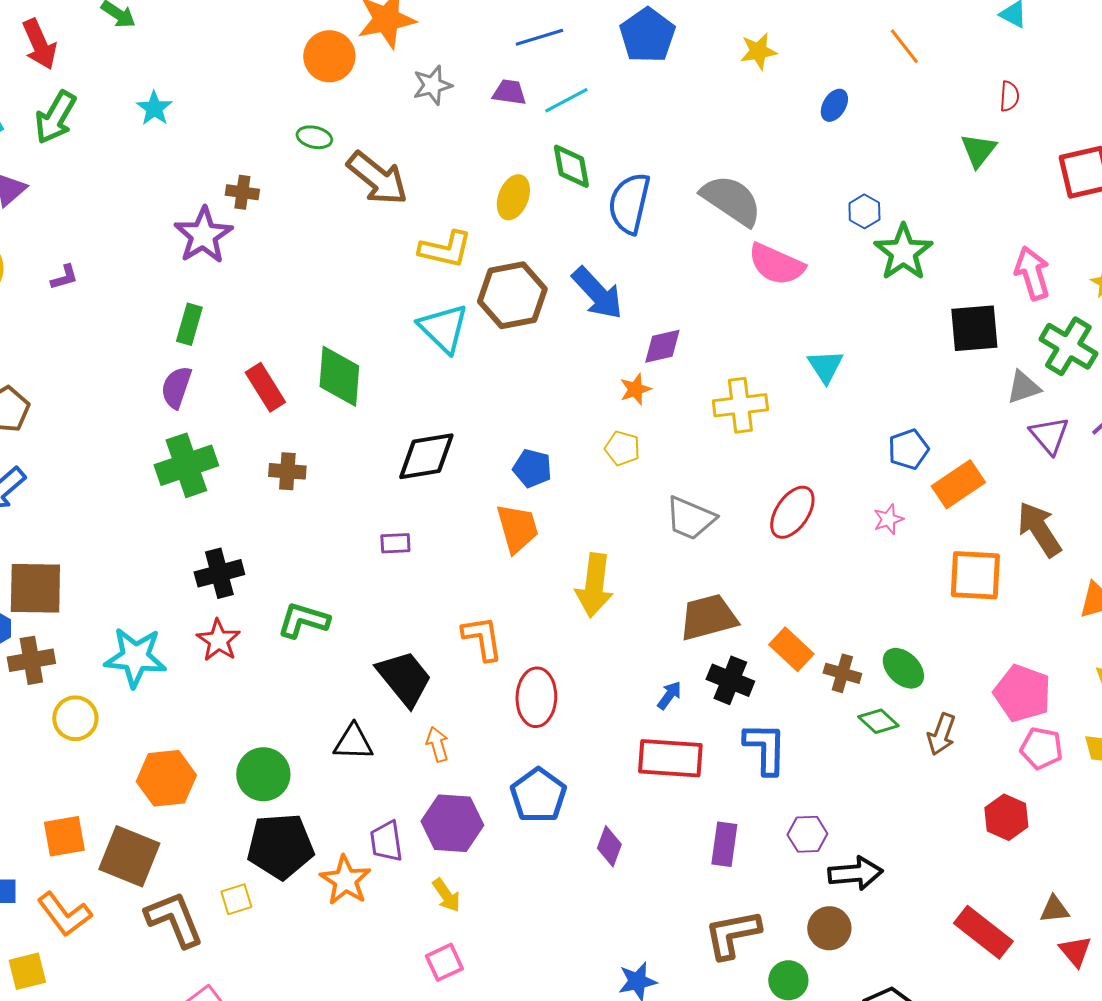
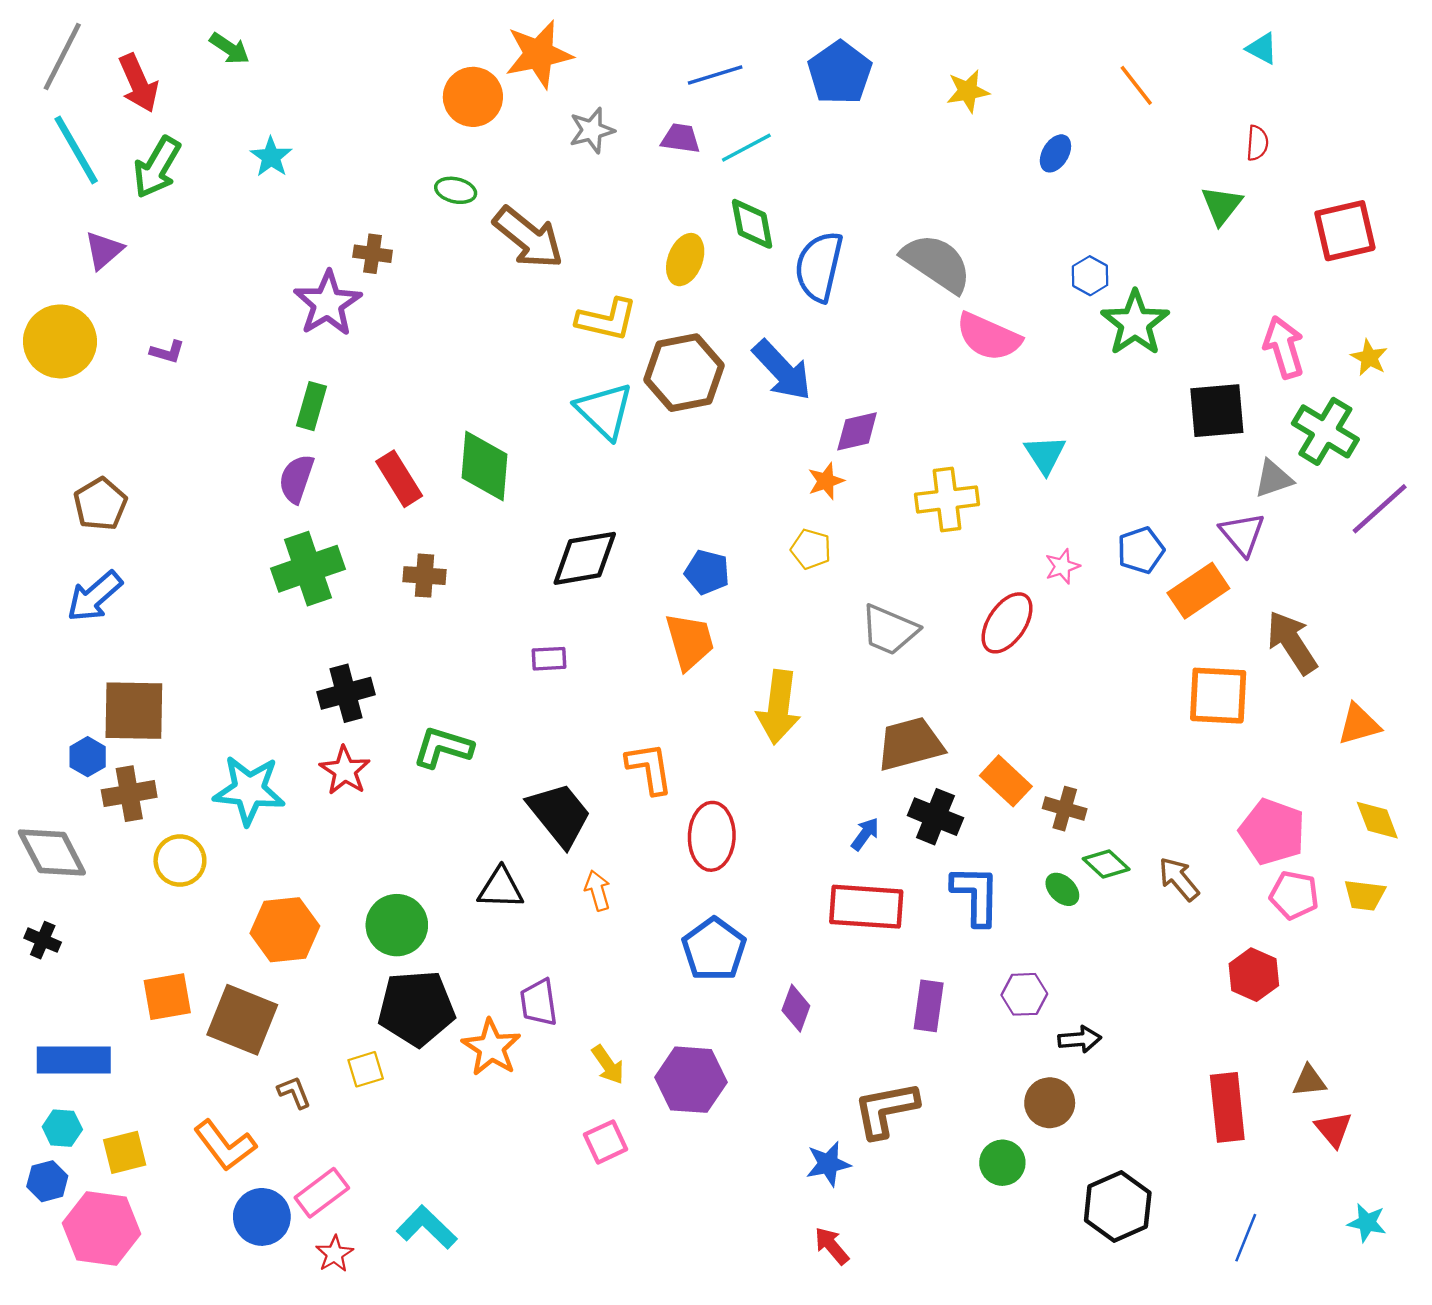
purple L-shape: (64, 277) -> (167, 352), turned 32
purple triangle: (1049, 435) -> (1242, 534), moved
pink star: (888, 519) -> (1062, 566), moved
green ellipse: (903, 668) -> (1062, 889), moved, size x0.7
brown arrow: (941, 734) -> (1179, 879), turned 120
purple hexagon: (452, 823) -> (691, 1080), moved
black arrow: (855, 873) -> (1080, 1039), size x0.7
orange L-shape: (64, 914) -> (225, 1145), moved
brown L-shape: (174, 919) -> (294, 1092), size x0.5
red rectangle: (983, 932) -> (1227, 1107), turned 46
brown L-shape: (732, 934) -> (886, 1110), moved

